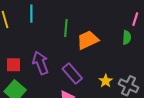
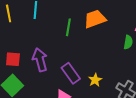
orange trapezoid: (88, 40) -> (95, 19), moved
yellow star: (106, 81) -> (95, 80), moved

